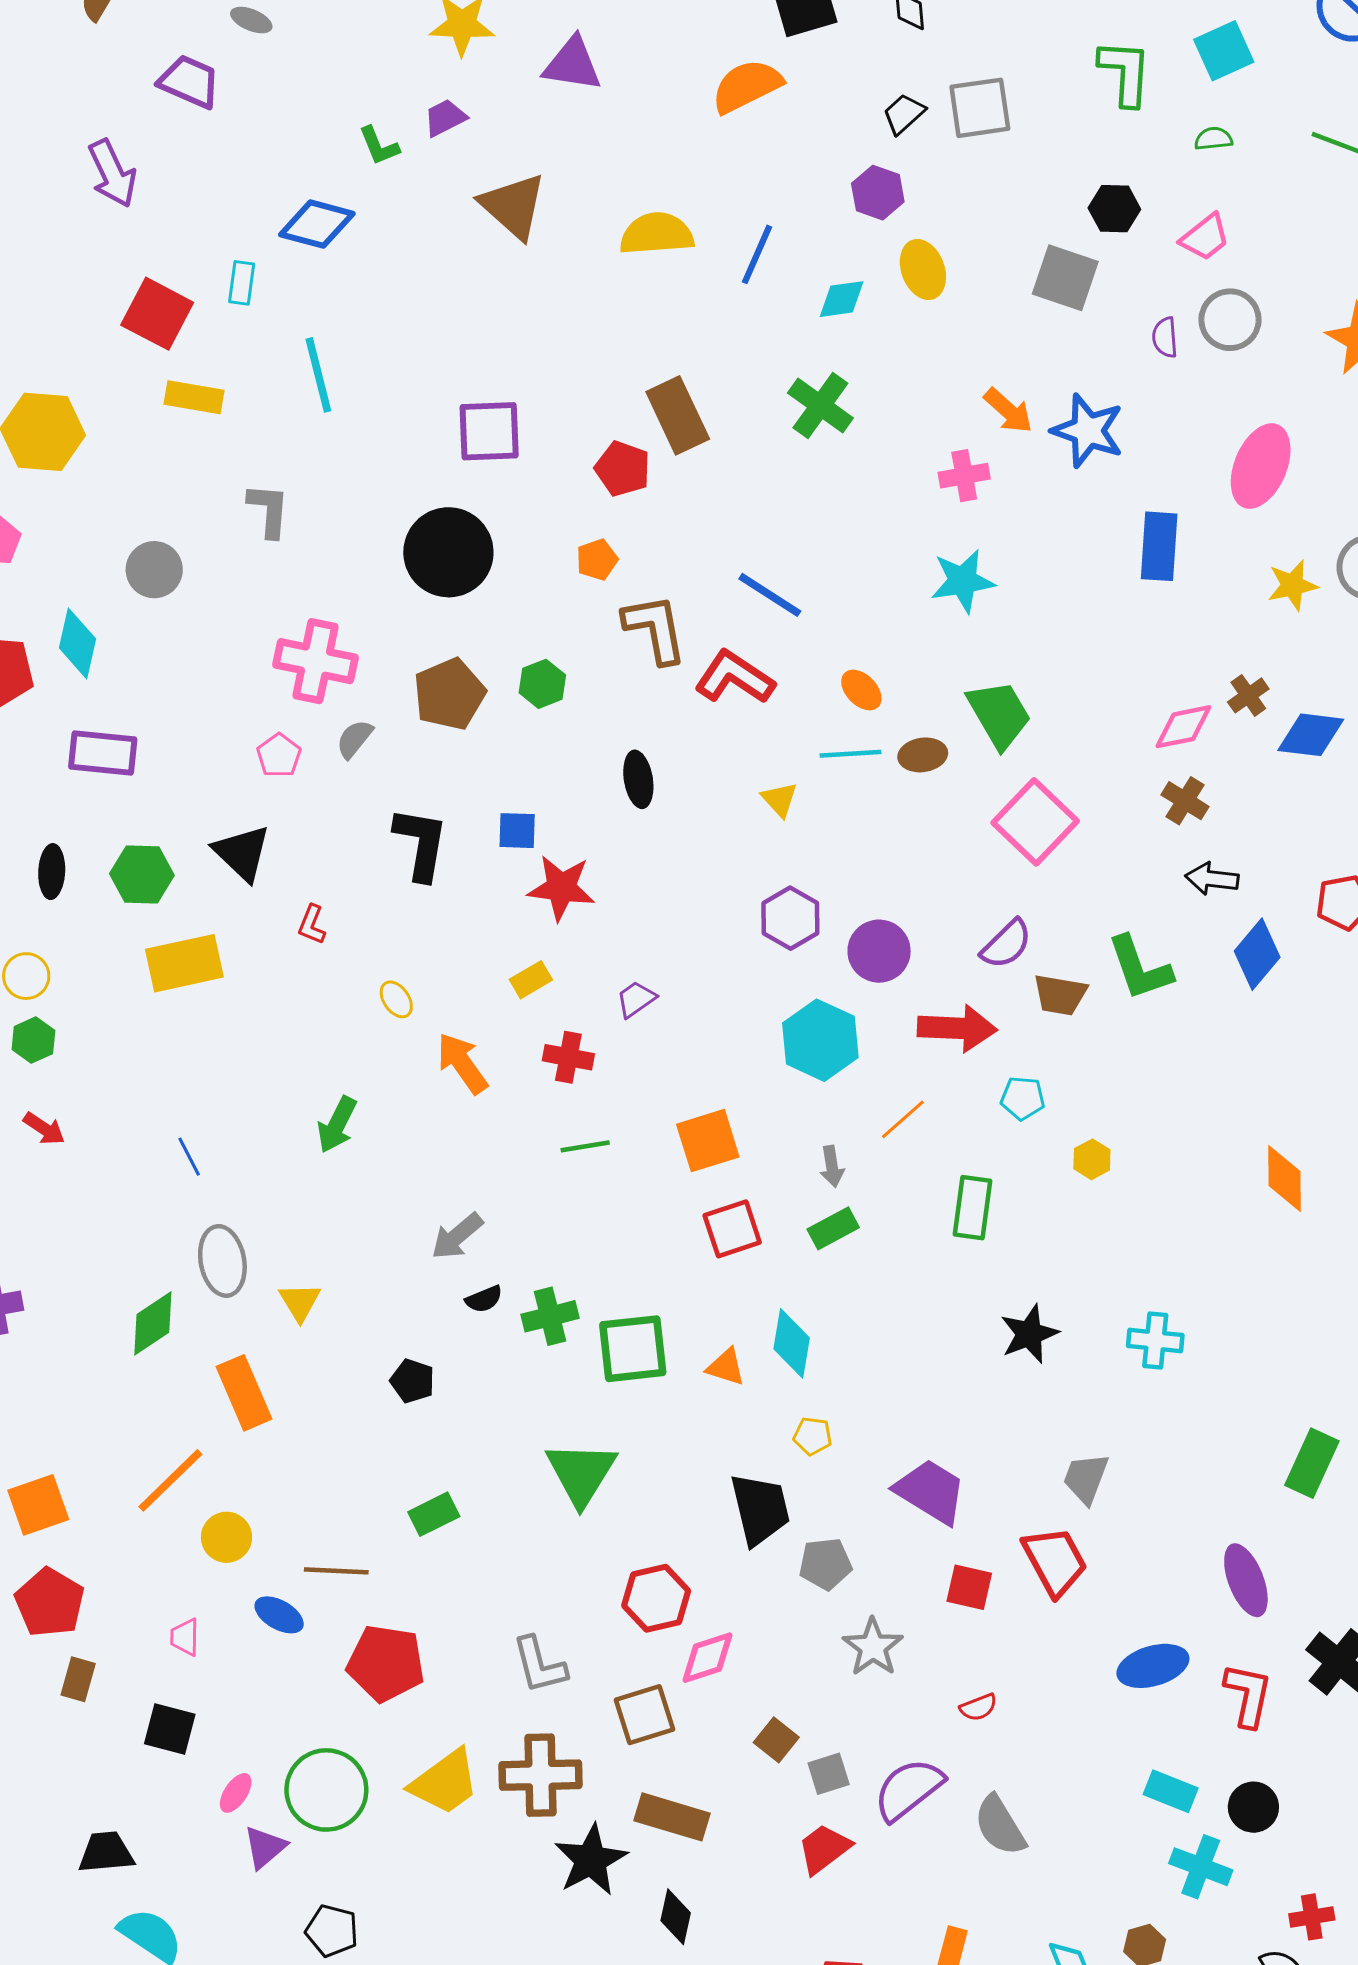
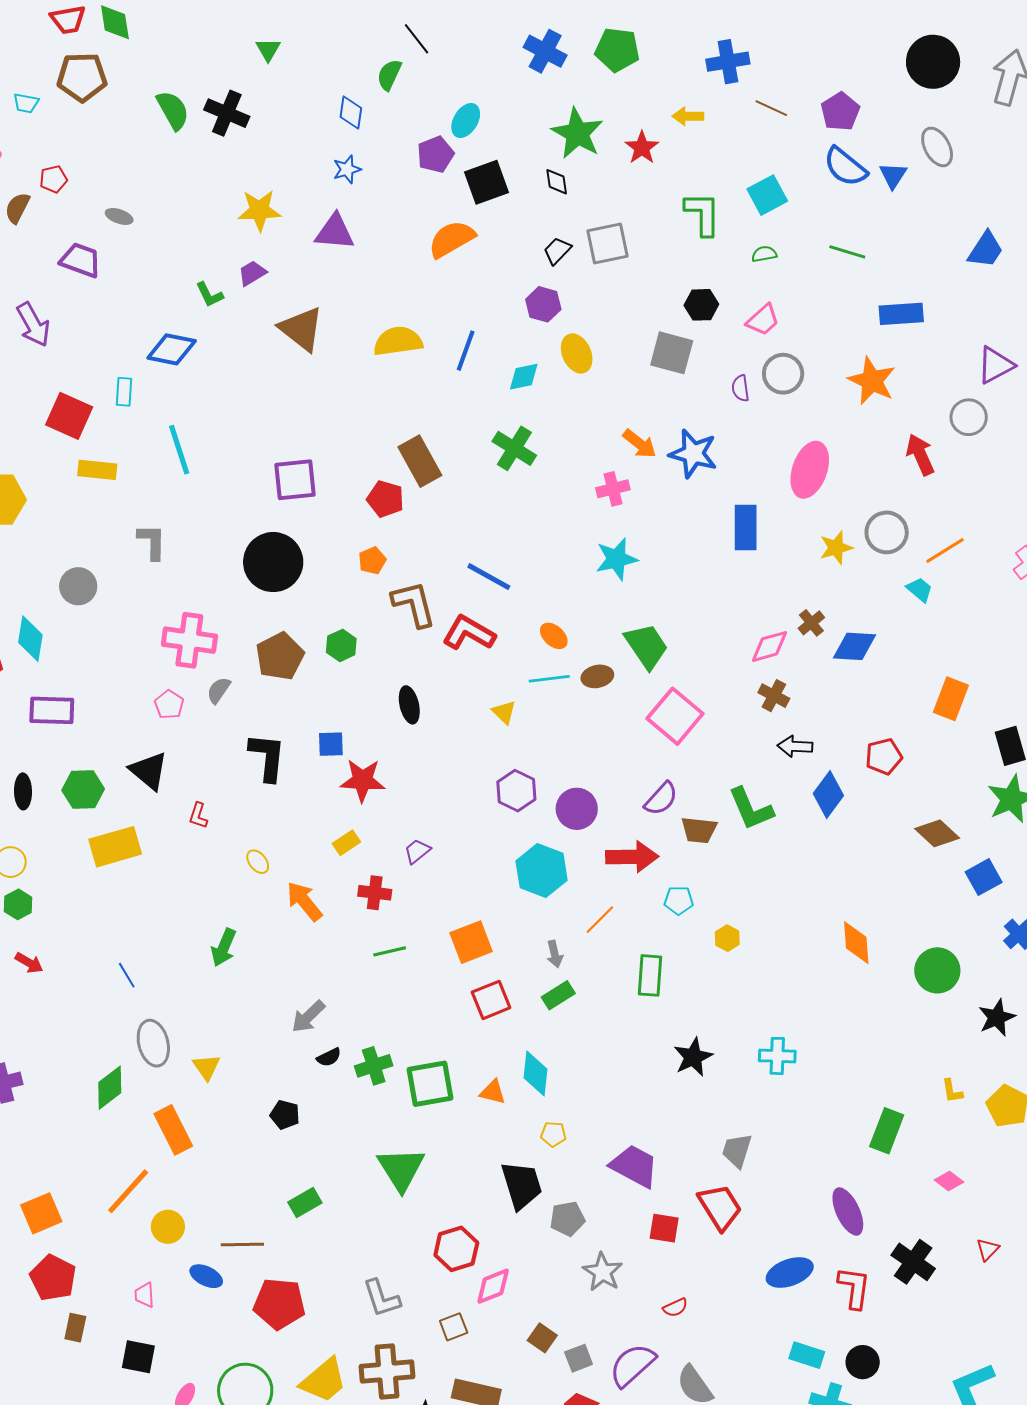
brown square: (645, 1715) -> (454, 1327), size x0.7

